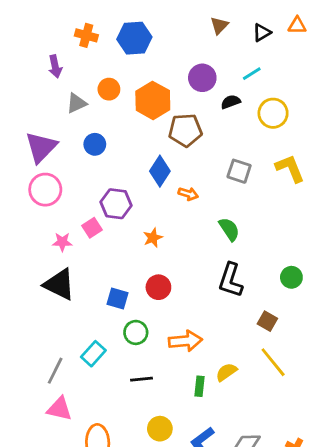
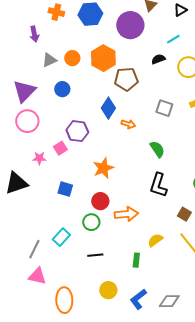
purple circle: (202, 78) -> (130, 25), moved, size x1.4
orange circle: (109, 89) -> (72, 58), moved
orange star: (153, 238) -> (103, 168), moved, size x1.5
black triangle: (59, 284) -> (16, 183), moved, turned -45
red circle: (158, 287) -> (100, 201), moved
blue square: (117, 299) -> (65, 189), moved
orange arrow: (185, 341) -> (126, 214), moved
yellow semicircle: (226, 372) -> (155, 240), moved

